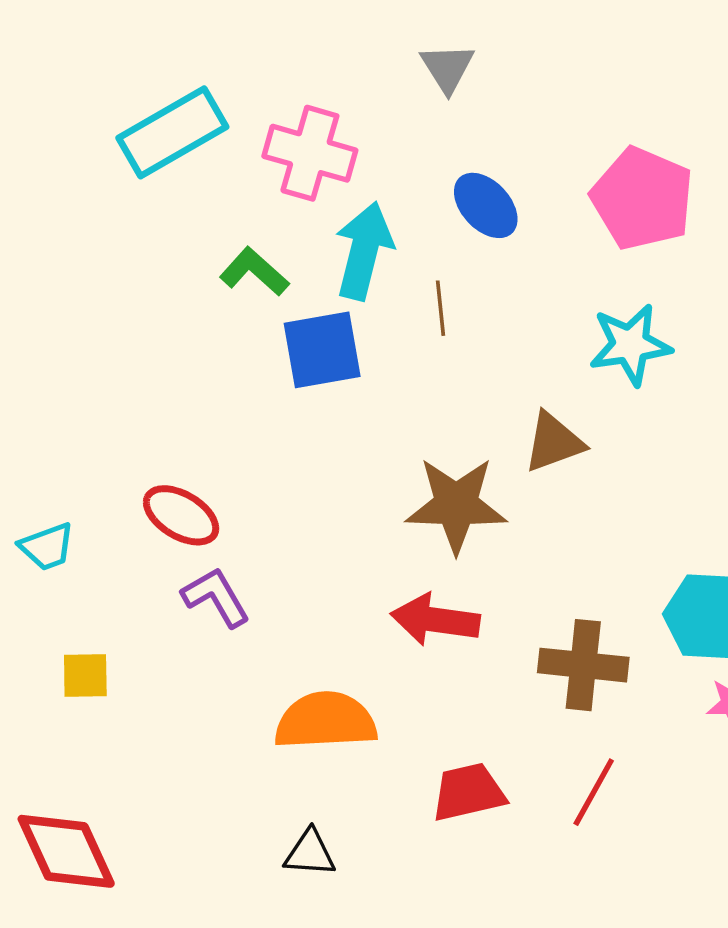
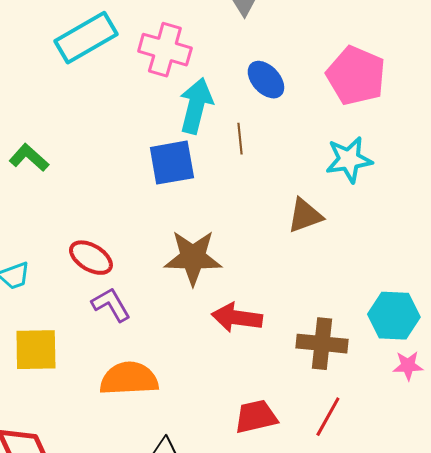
green L-shape: (254, 272) -> (29, 158), moved
brown star: (456, 505) -> (193, 258), moved
yellow square: (85, 676) -> (36, 350), size x1.6
orange semicircle: (326, 721) -> (129, 379), moved

